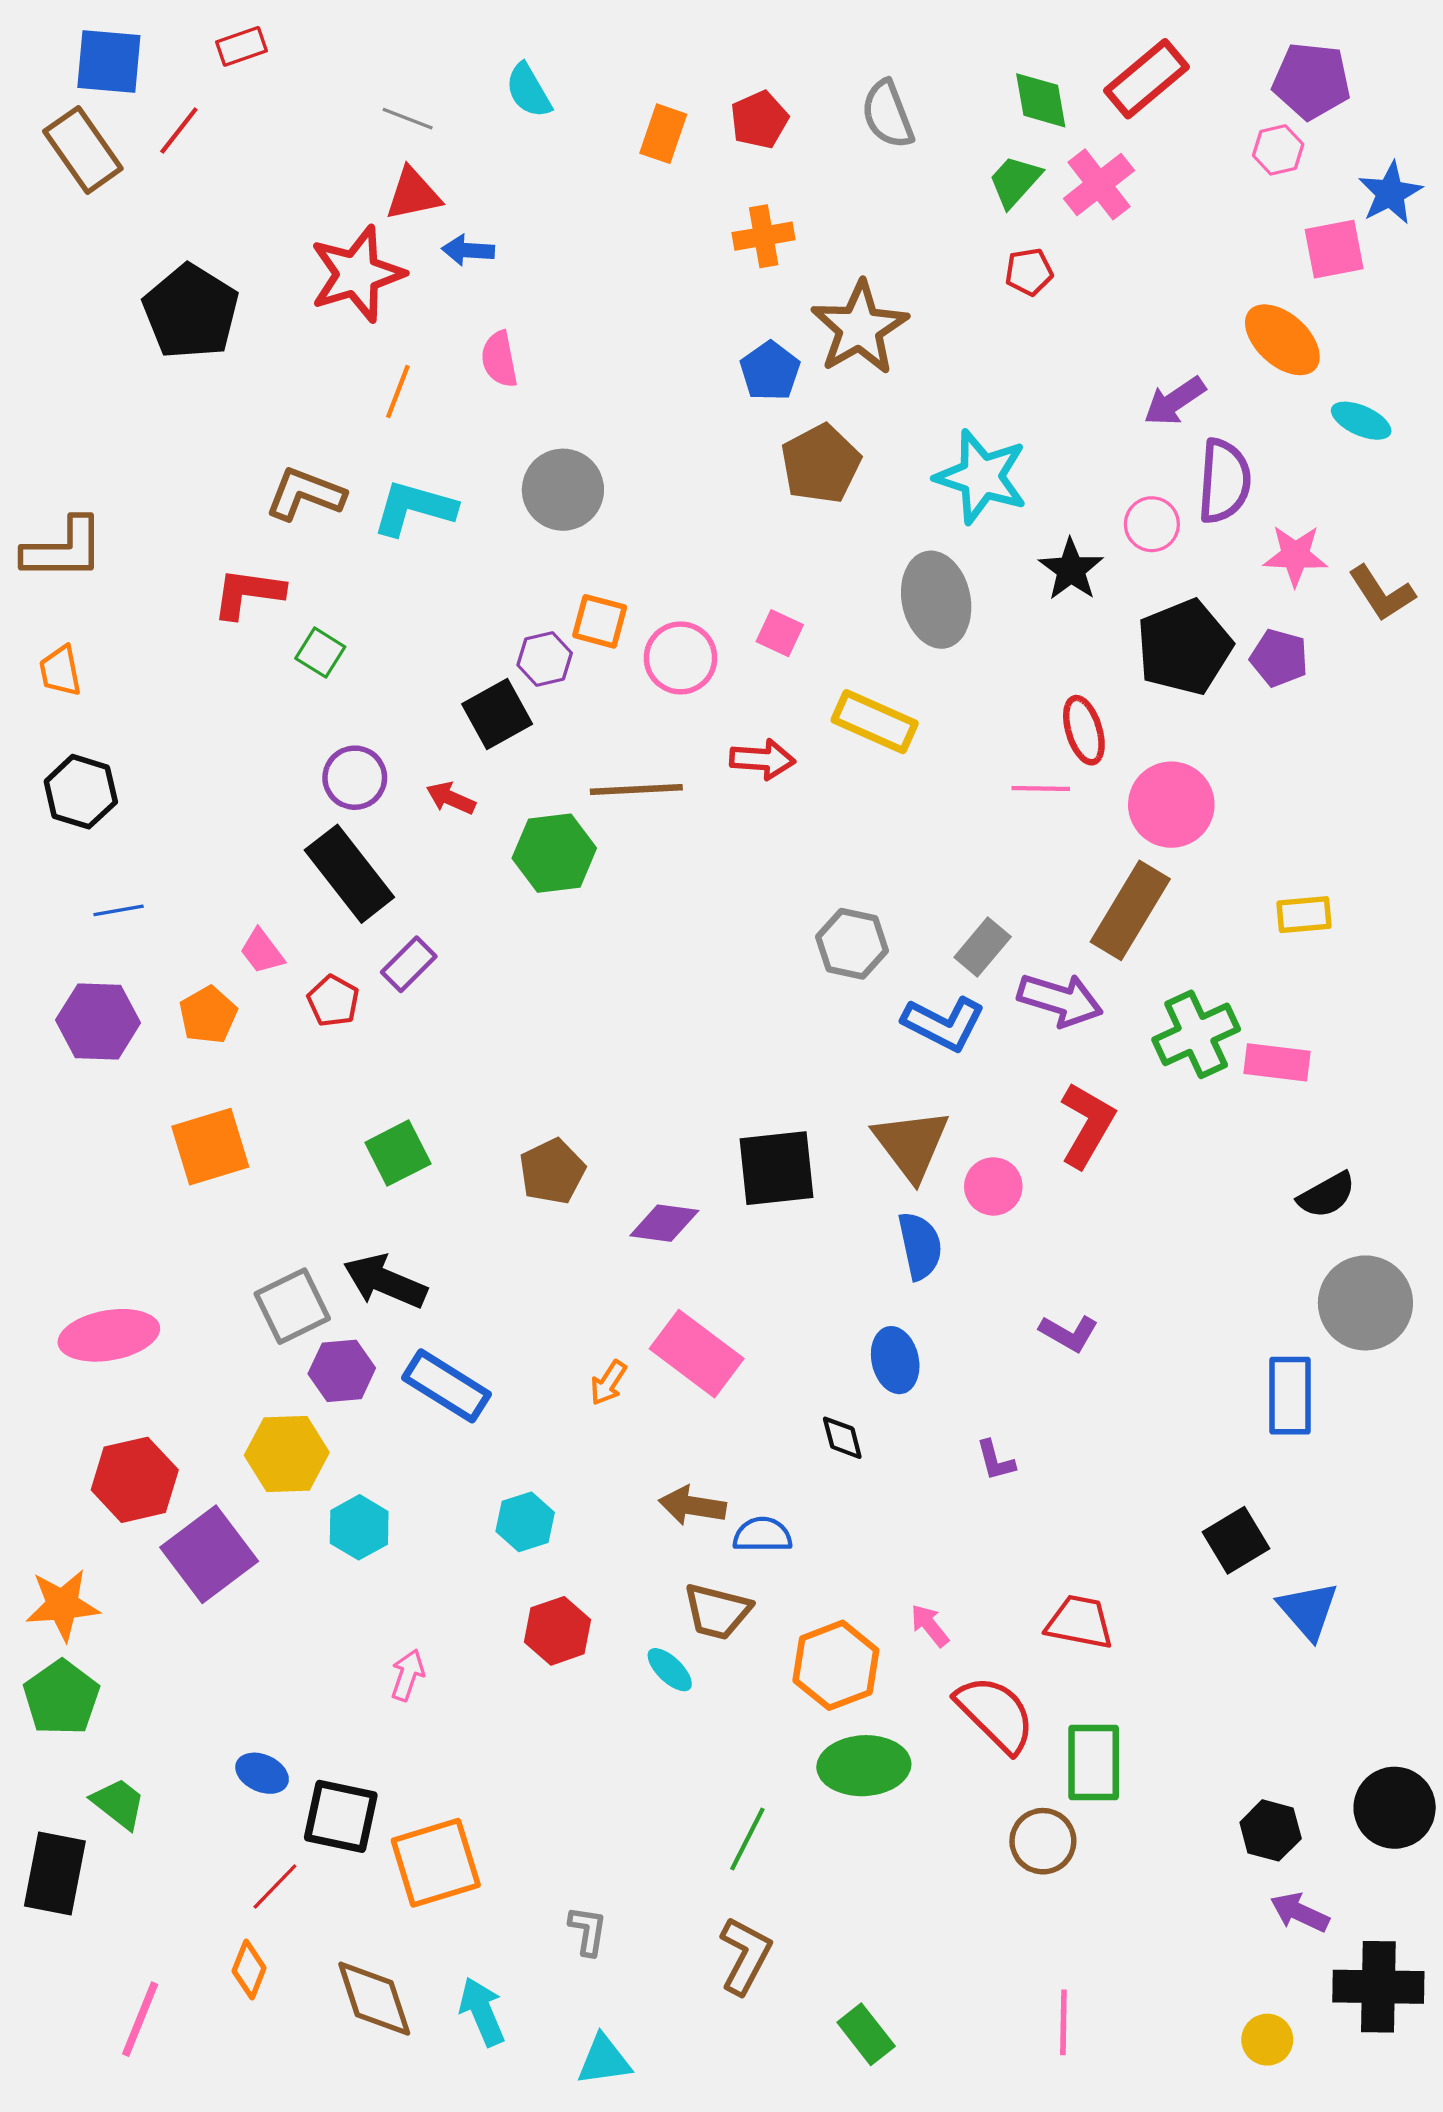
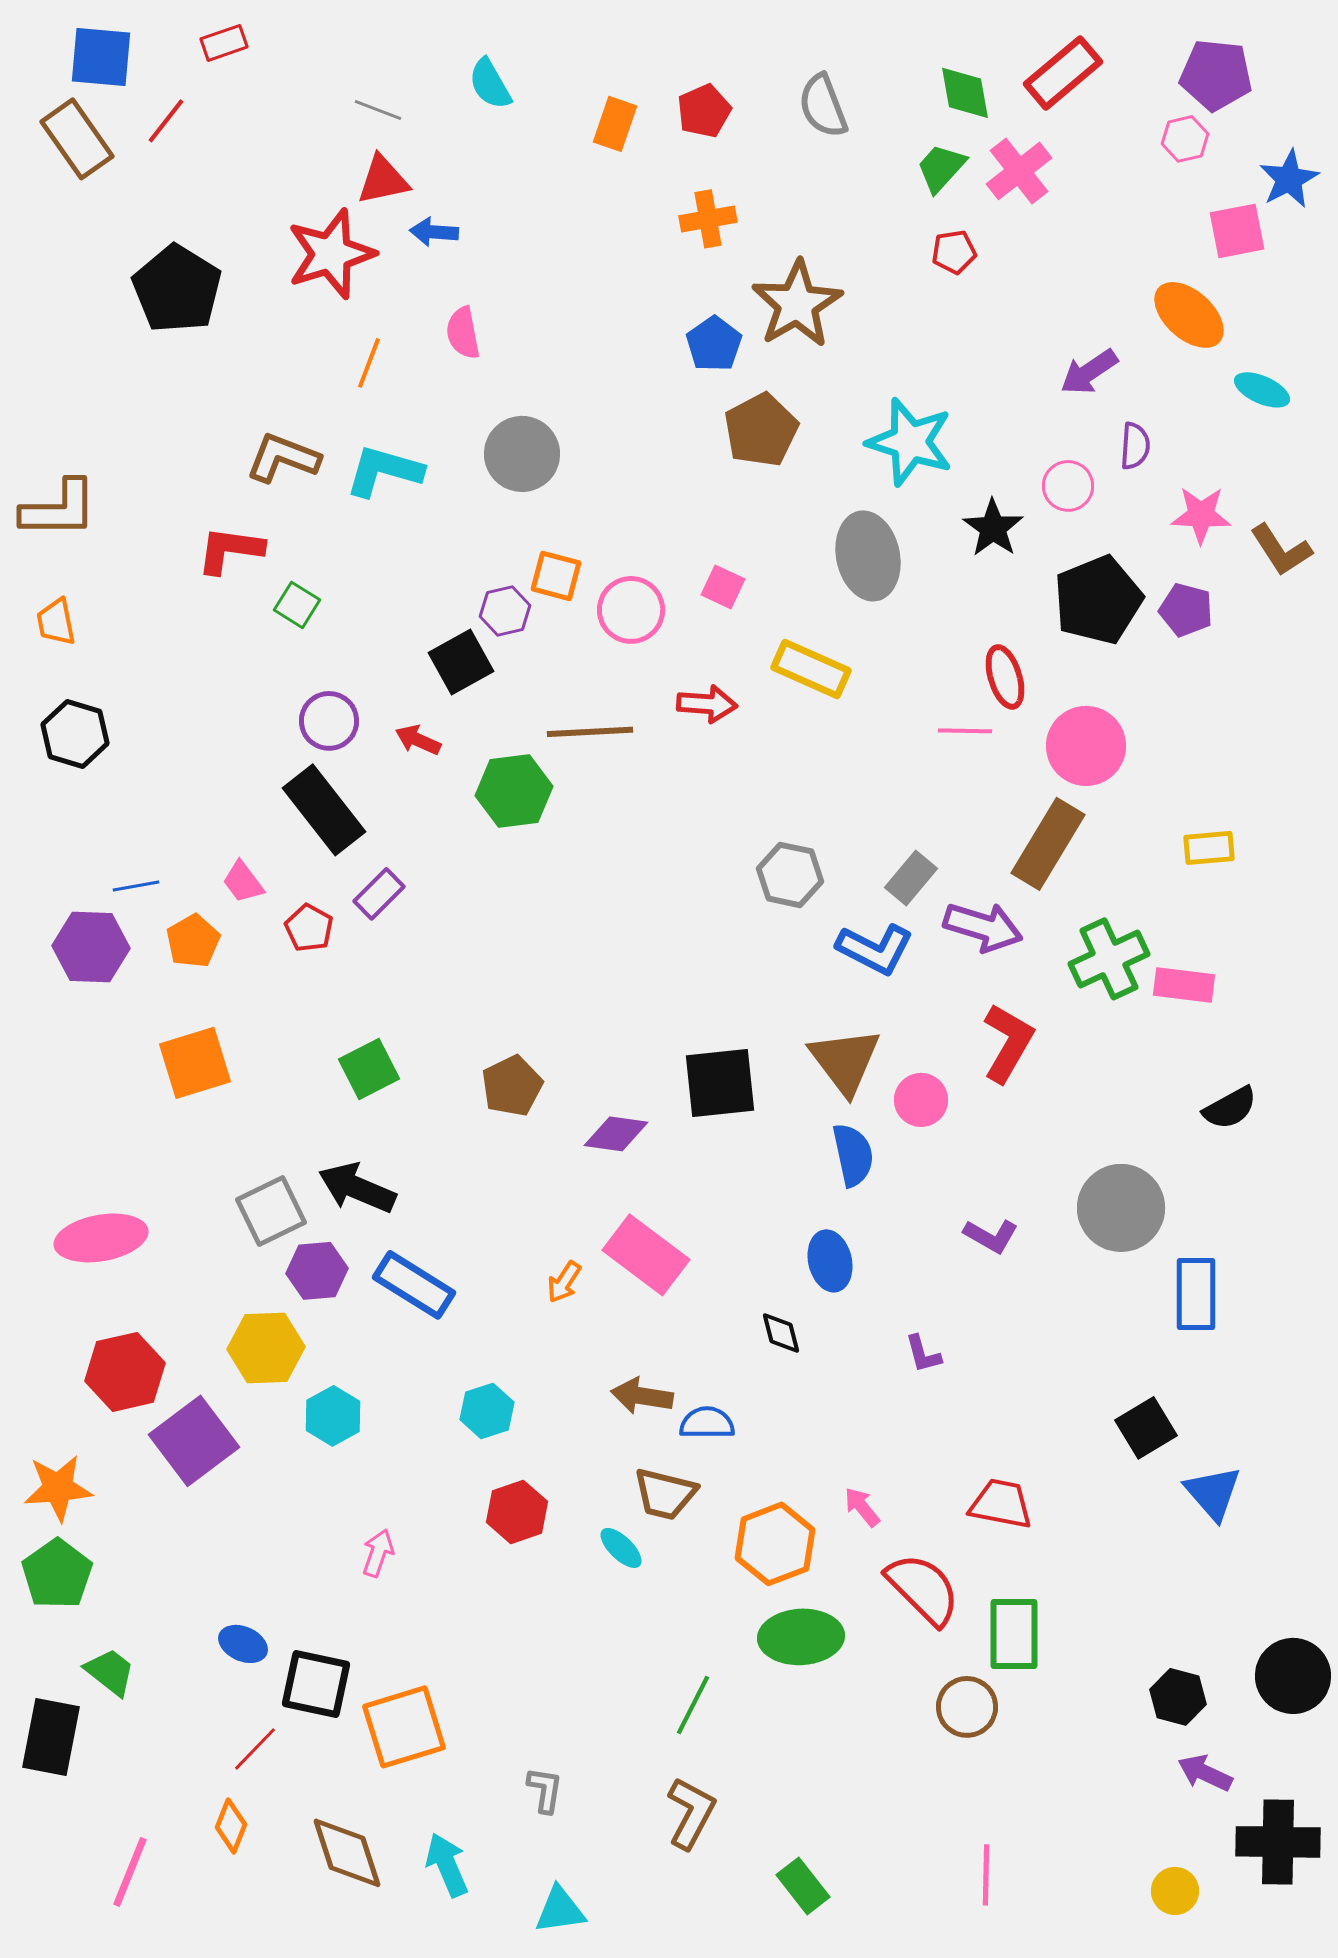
purple semicircle: (1224, 481) -> (1135, 446), size x0.6
blue line: (119, 910) -> (136, 886), moved
gray circle: (1365, 1303) -> (1121, 1208), moved

